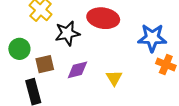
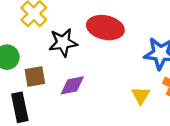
yellow triangle: (114, 78) -> (141, 95), moved

